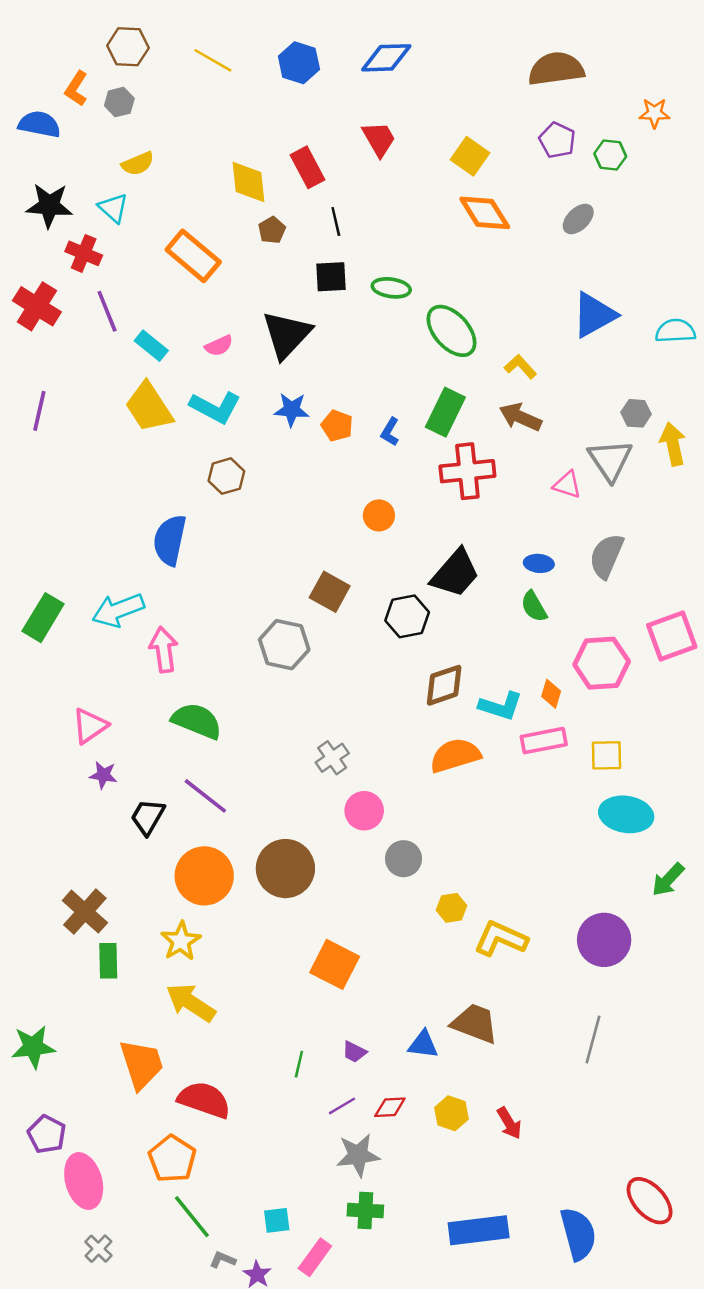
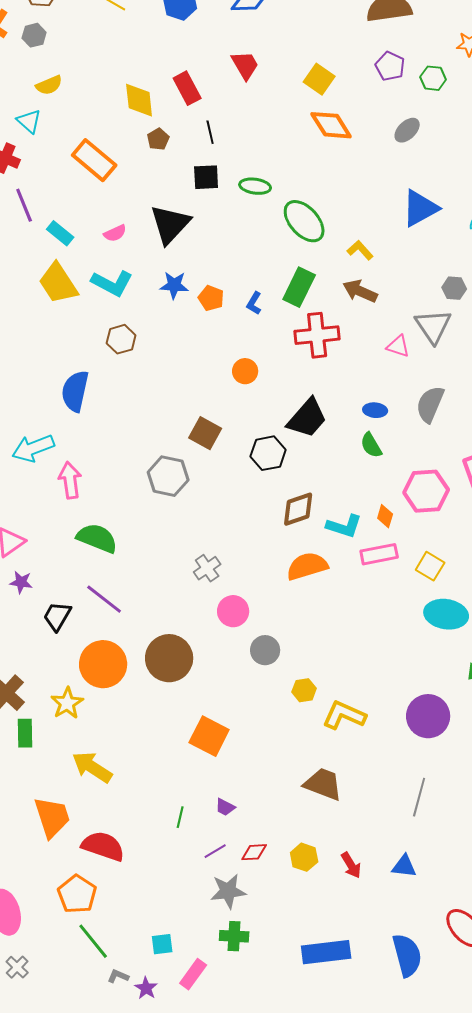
yellow square: (606, 755) -> (430, 566), turned 32
yellow star: (181, 941) -> (67, 703), moved
blue triangle: (423, 1044) -> (404, 866), moved

